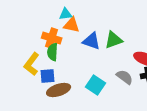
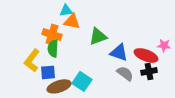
green triangle: (114, 40) -> (98, 36), moved
blue triangle: (92, 41) -> (119, 52), moved
cyan square: (96, 85) -> (82, 81), moved

